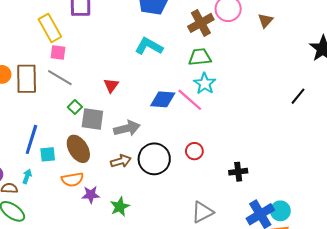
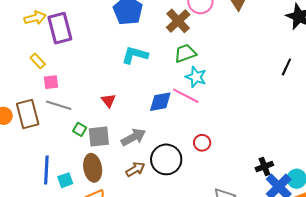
yellow rectangle: (50, 28) -> (38, 61), size x0.6
brown ellipse: (78, 149) -> (93, 168), turned 36
black cross: (238, 172) -> (264, 167), moved

